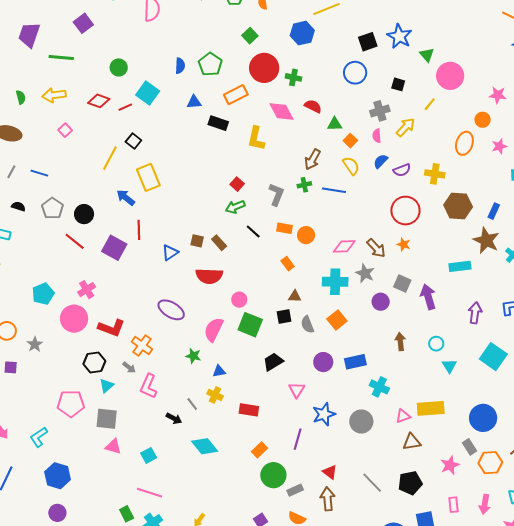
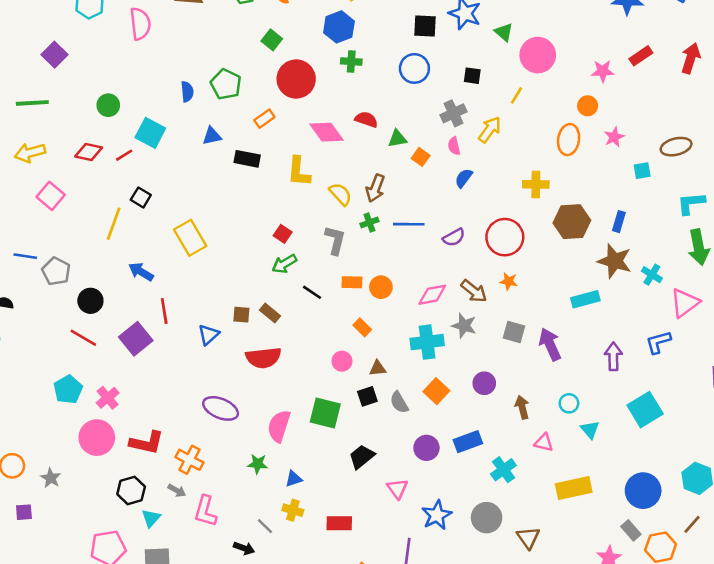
black square: (368, 42) -> (425, 26), turned 30
green cross: (293, 77) -> (351, 62), moved
orange rectangle: (236, 95) -> (264, 119), size x0.7
pink square: (65, 130) -> (51, 196), size x1.5
yellow semicircle: (351, 166) -> (340, 194), moved
purple semicircle: (402, 170) -> (454, 237), moved
yellow rectangle: (148, 177) -> (190, 238), moved
gray pentagon: (52, 208) -> (56, 271), moved
purple square: (114, 248) -> (136, 339), turned 30
cyan pentagon: (43, 294) -> (68, 390), moved
pink circle: (239, 300) -> (342, 361), moved
purple circle: (381, 302) -> (484, 383), moved
cyan square: (493, 357) -> (645, 410), turned 32
cyan cross: (379, 387) -> (503, 470), turned 36
pink triangle: (403, 416) -> (544, 443), moved, turned 42
brown triangle: (412, 442) -> (528, 538), moved, turned -48

